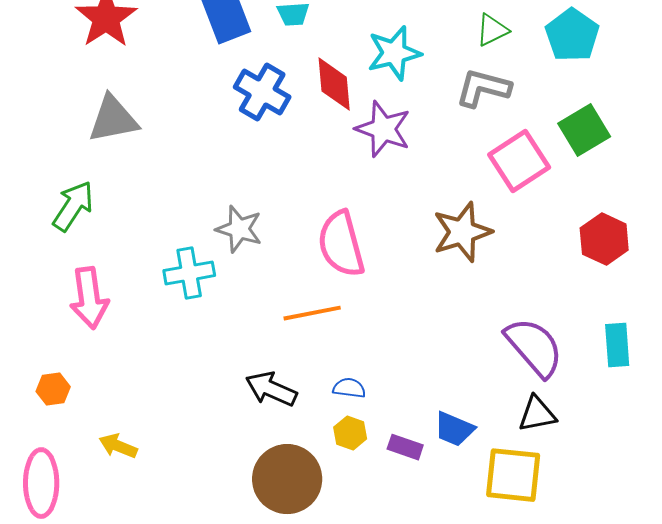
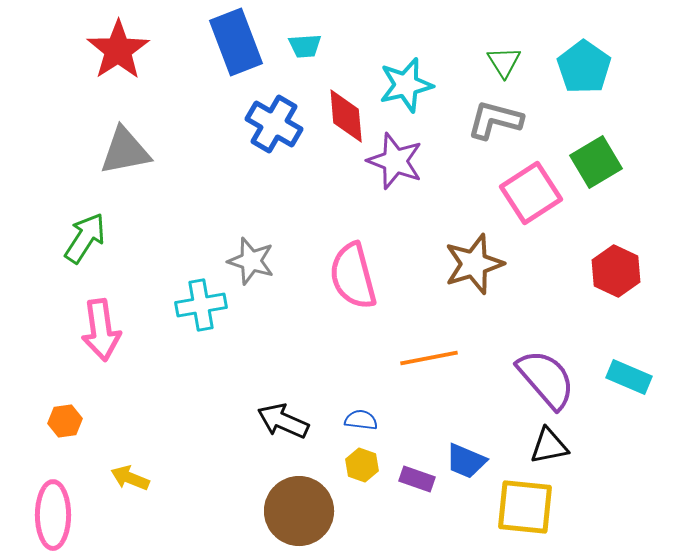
green triangle: (492, 30) -> (504, 62), turned -36
orange line: (312, 313) -> (429, 358), moved
cyan rectangle: (617, 345) -> (629, 377), turned -63

